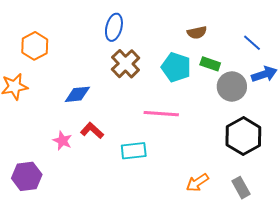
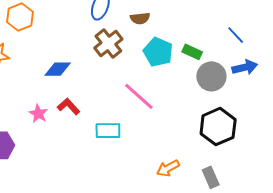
brown semicircle: (197, 33) -> (140, 18), moved
pink line: (161, 114) -> (139, 96), turned 32

